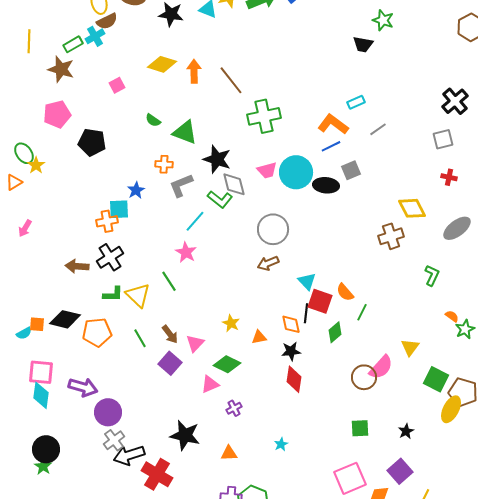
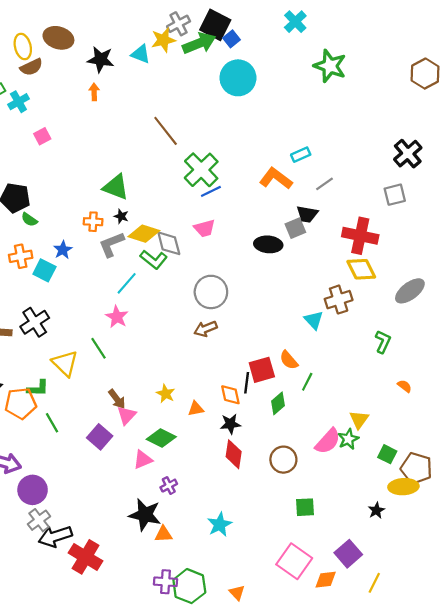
green star: (383, 20) -> (330, 66), size x1.4
cyan cross: (95, 36) -> (18, 102), moved
black trapezoid: (363, 44) -> (307, 214), moved
yellow diamond: (162, 64) -> (144, 234), moved
orange arrow: (194, 71) -> (94, 92), moved, size x0.7
green cross: (264, 116) -> (201, 170), turned -32
green semicircle: (153, 120) -> (29, 220), moved
blue line: (331, 146) -> (211, 191), moved
black star: (217, 159) -> (121, 216), moved, size x0.5
cyan circle: (296, 172) -> (238, 78), moved
red cross: (449, 177) -> (360, 236), moved, size x2.0
cyan square: (119, 209) -> (44, 270), turned 30
orange cross: (107, 221) -> (21, 256), moved
cyan triangle: (307, 281) -> (314, 320), moved
green L-shape: (113, 294) -> (38, 388), moved
red square: (320, 301) -> (262, 370), turned -35
green star: (465, 329) -> (348, 439), moved
brown arrow: (170, 334) -> (117, 399), moved
green line: (140, 338) -> (52, 423), moved
brown circle: (364, 377) -> (283, 460), moved
green square: (436, 379) -> (387, 454), size x0.7
yellow ellipse: (451, 409) -> (403, 487), turned 60
black star: (406, 431) -> (376, 510), moved
black star: (185, 435) -> (145, 515), moved
cyan star: (281, 444) -> (220, 524), size x1.6
pink square: (350, 478) -> (294, 561), turned -32

